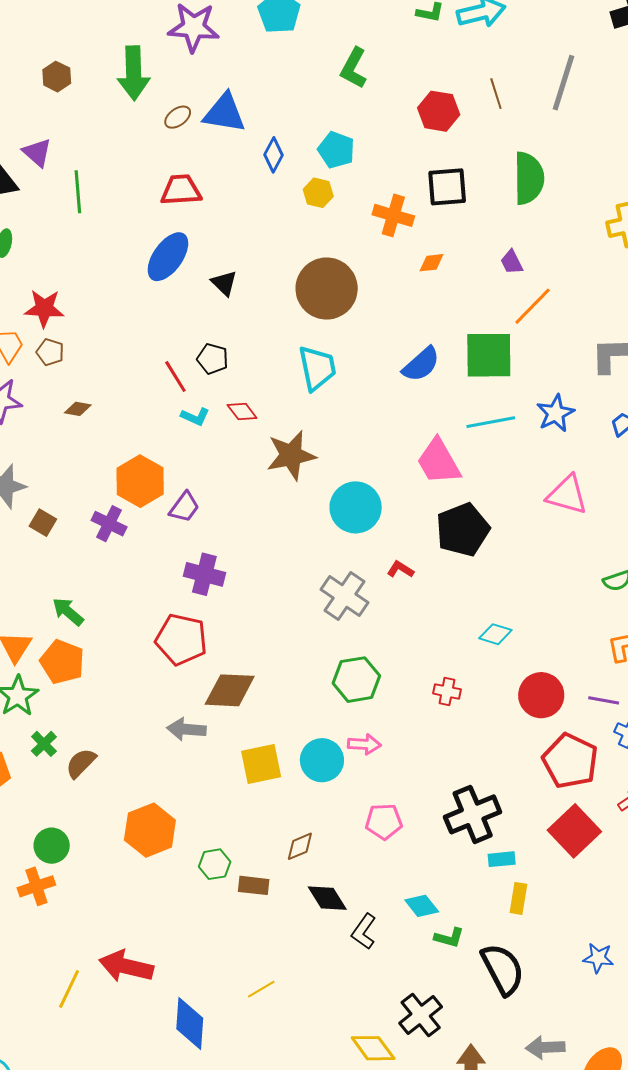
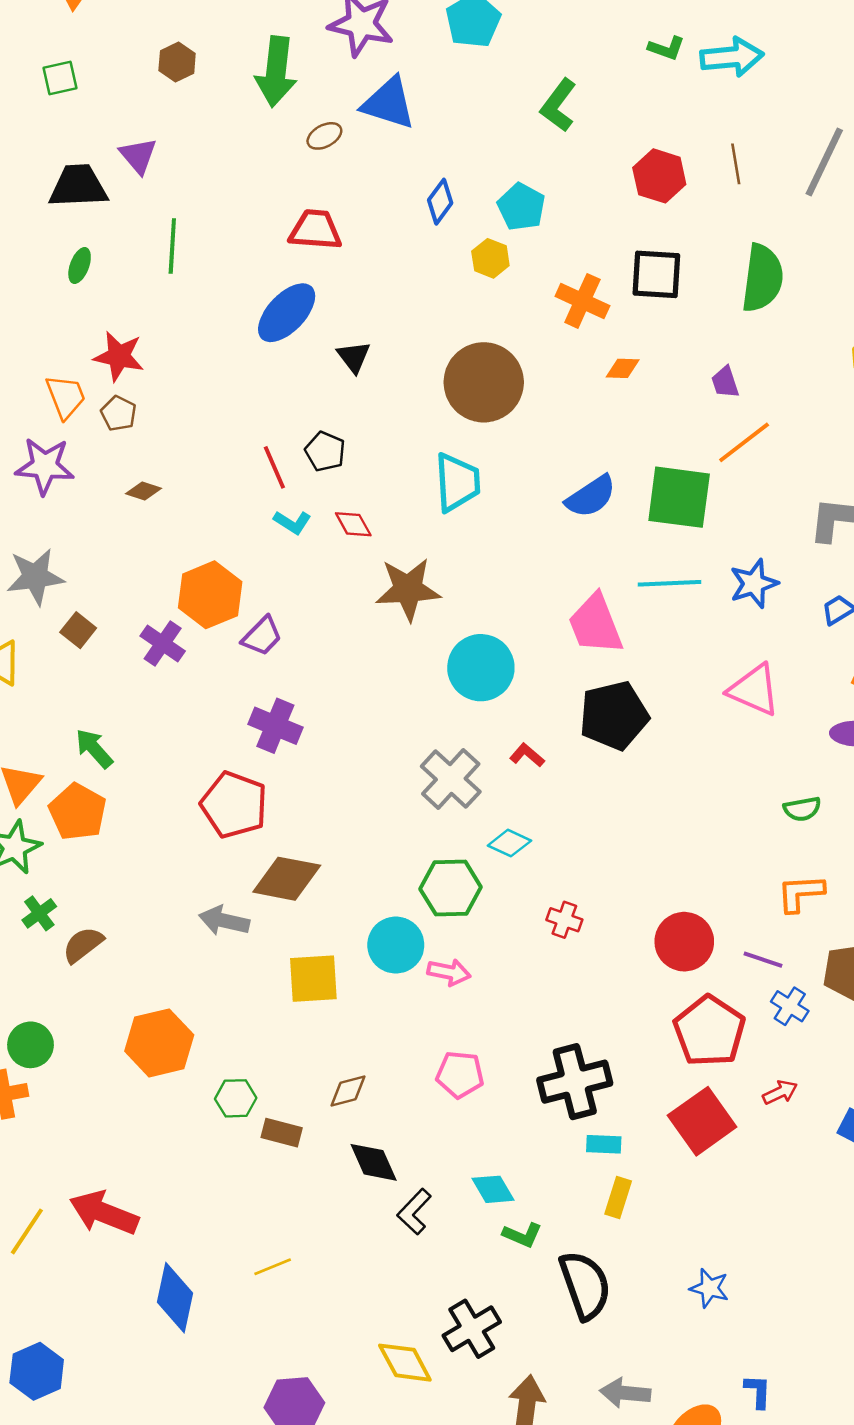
blue triangle: (225, 113) -> (389, 103), moved
green line: (78, 192) -> (172, 246), moved
cyan diamond: (495, 634) -> (509, 843), moved
cyan circle: (322, 760) -> (396, 945), moved

